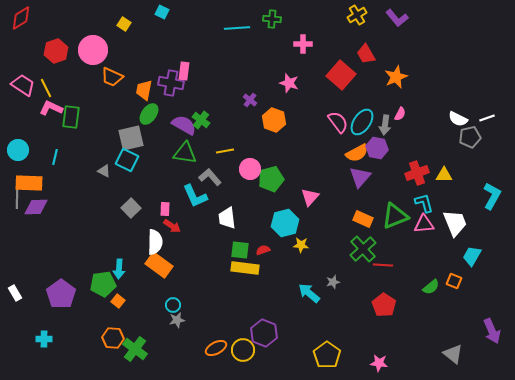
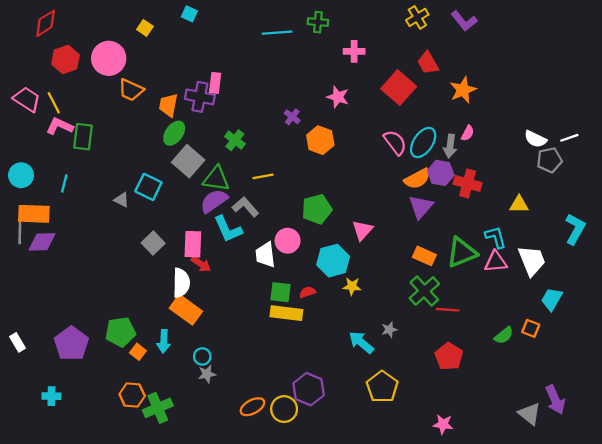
red diamond: (21, 18) -> (46, 23), moved
purple semicircle: (184, 125) -> (214, 201), moved, turned -65
gray square: (131, 138) -> (188, 161), moved, turned -36
pink circle: (250, 169) -> (288, 241), moved
red cross: (417, 173) -> (468, 183), moved, turned 35
pink rectangle: (165, 209) -> (193, 244), size x1.6
cyan arrow: (119, 269) -> (164, 341), moved
purple arrow: (492, 331) -> (555, 400), moved
green cross: (135, 349) -> (158, 408), turned 30
yellow pentagon: (327, 355) -> (382, 387), moved

